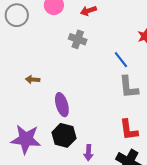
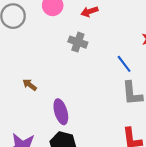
brown arrow: (33, 80) -> (30, 85), turned 32

